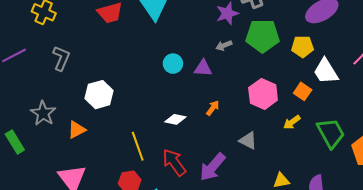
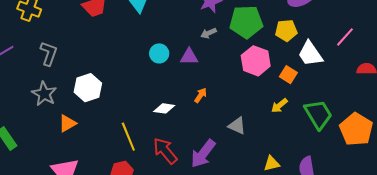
pink hexagon: (263, 94) -> (256, 61), moved
gray star: (43, 113) -> (44, 94), moved

